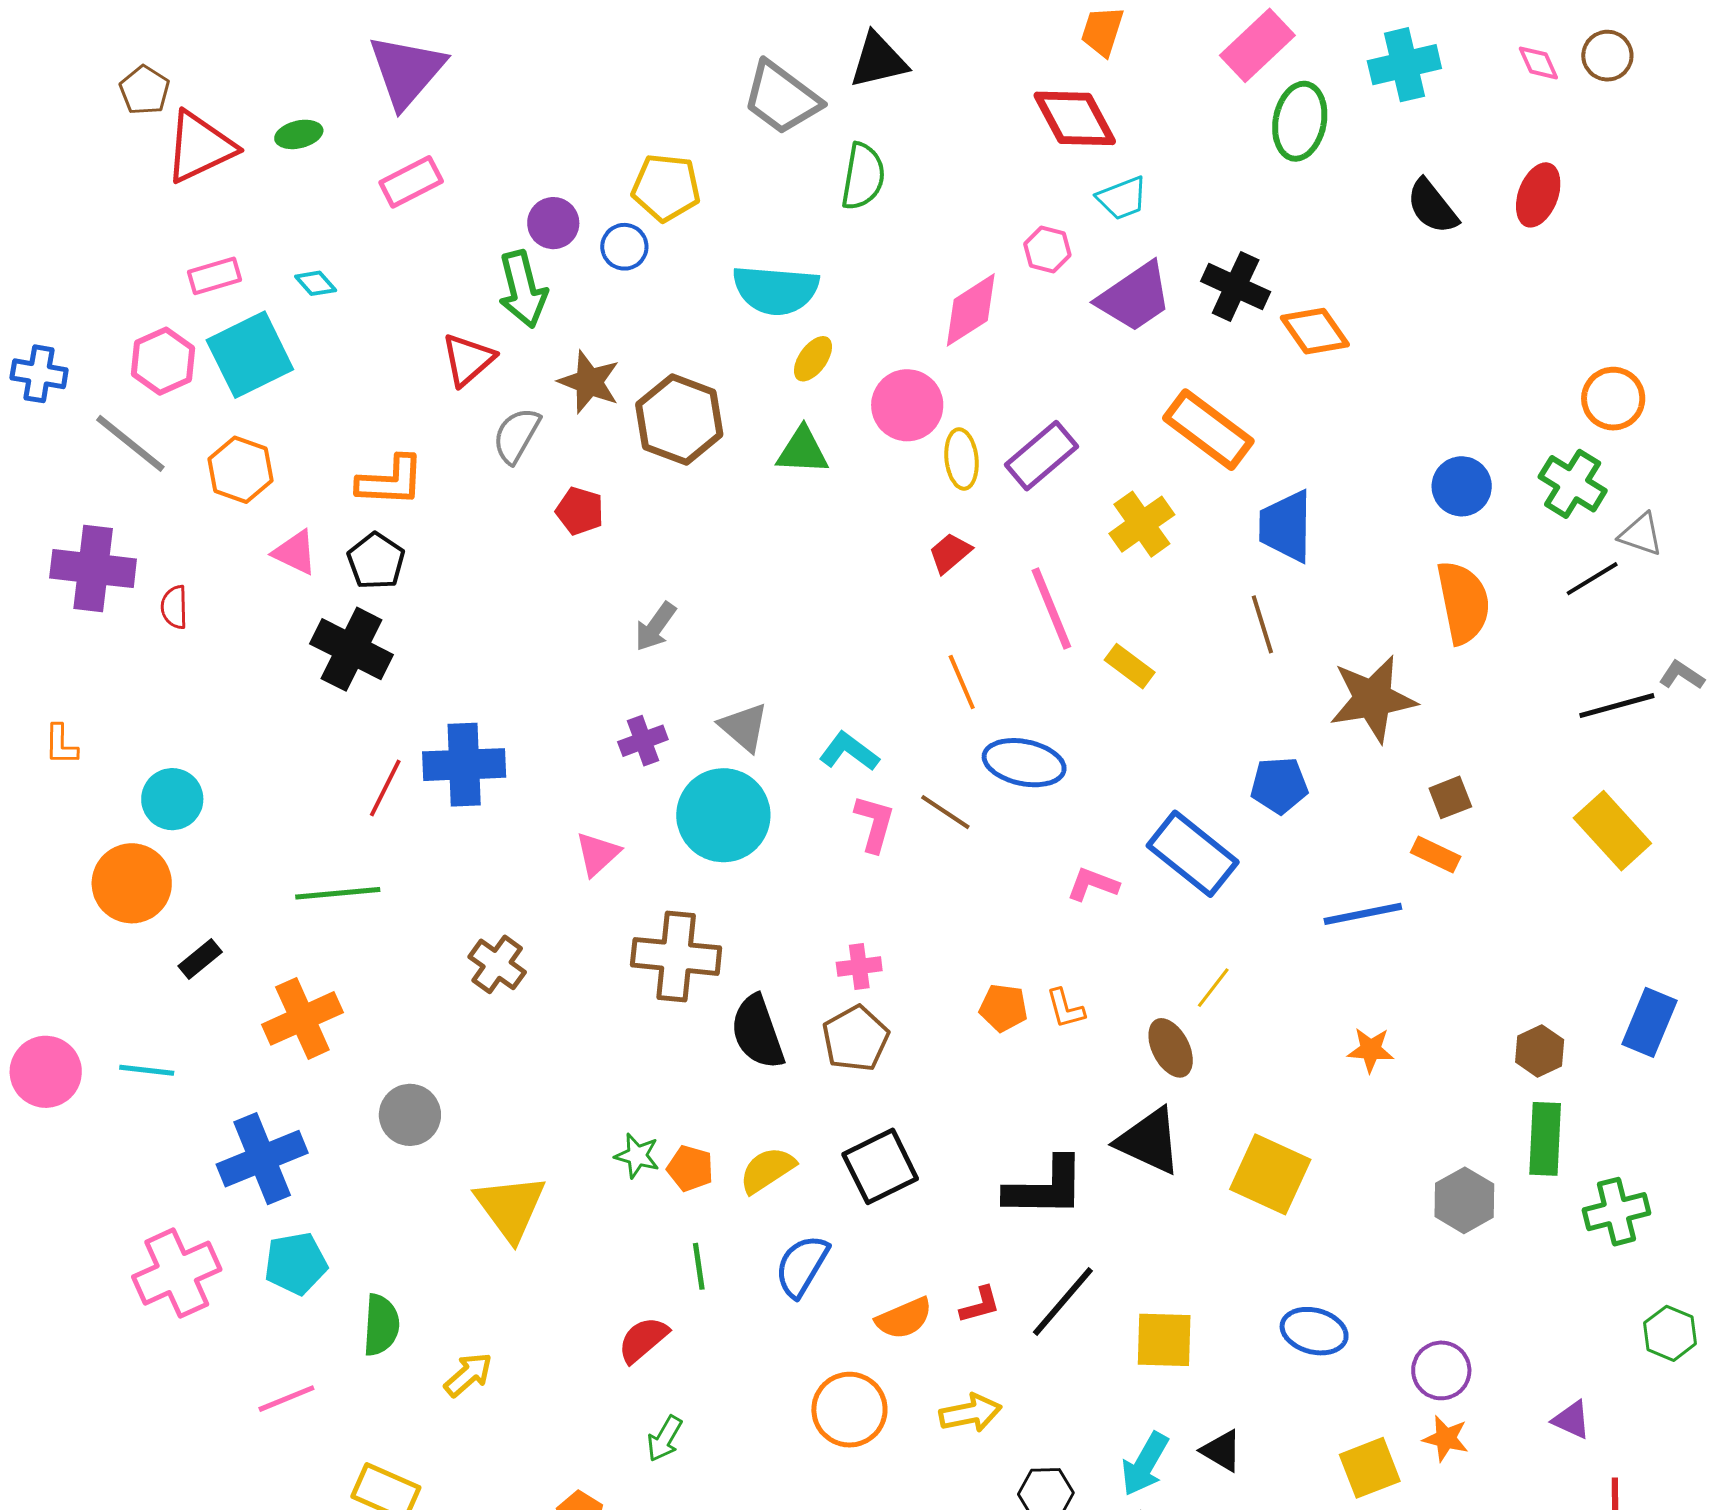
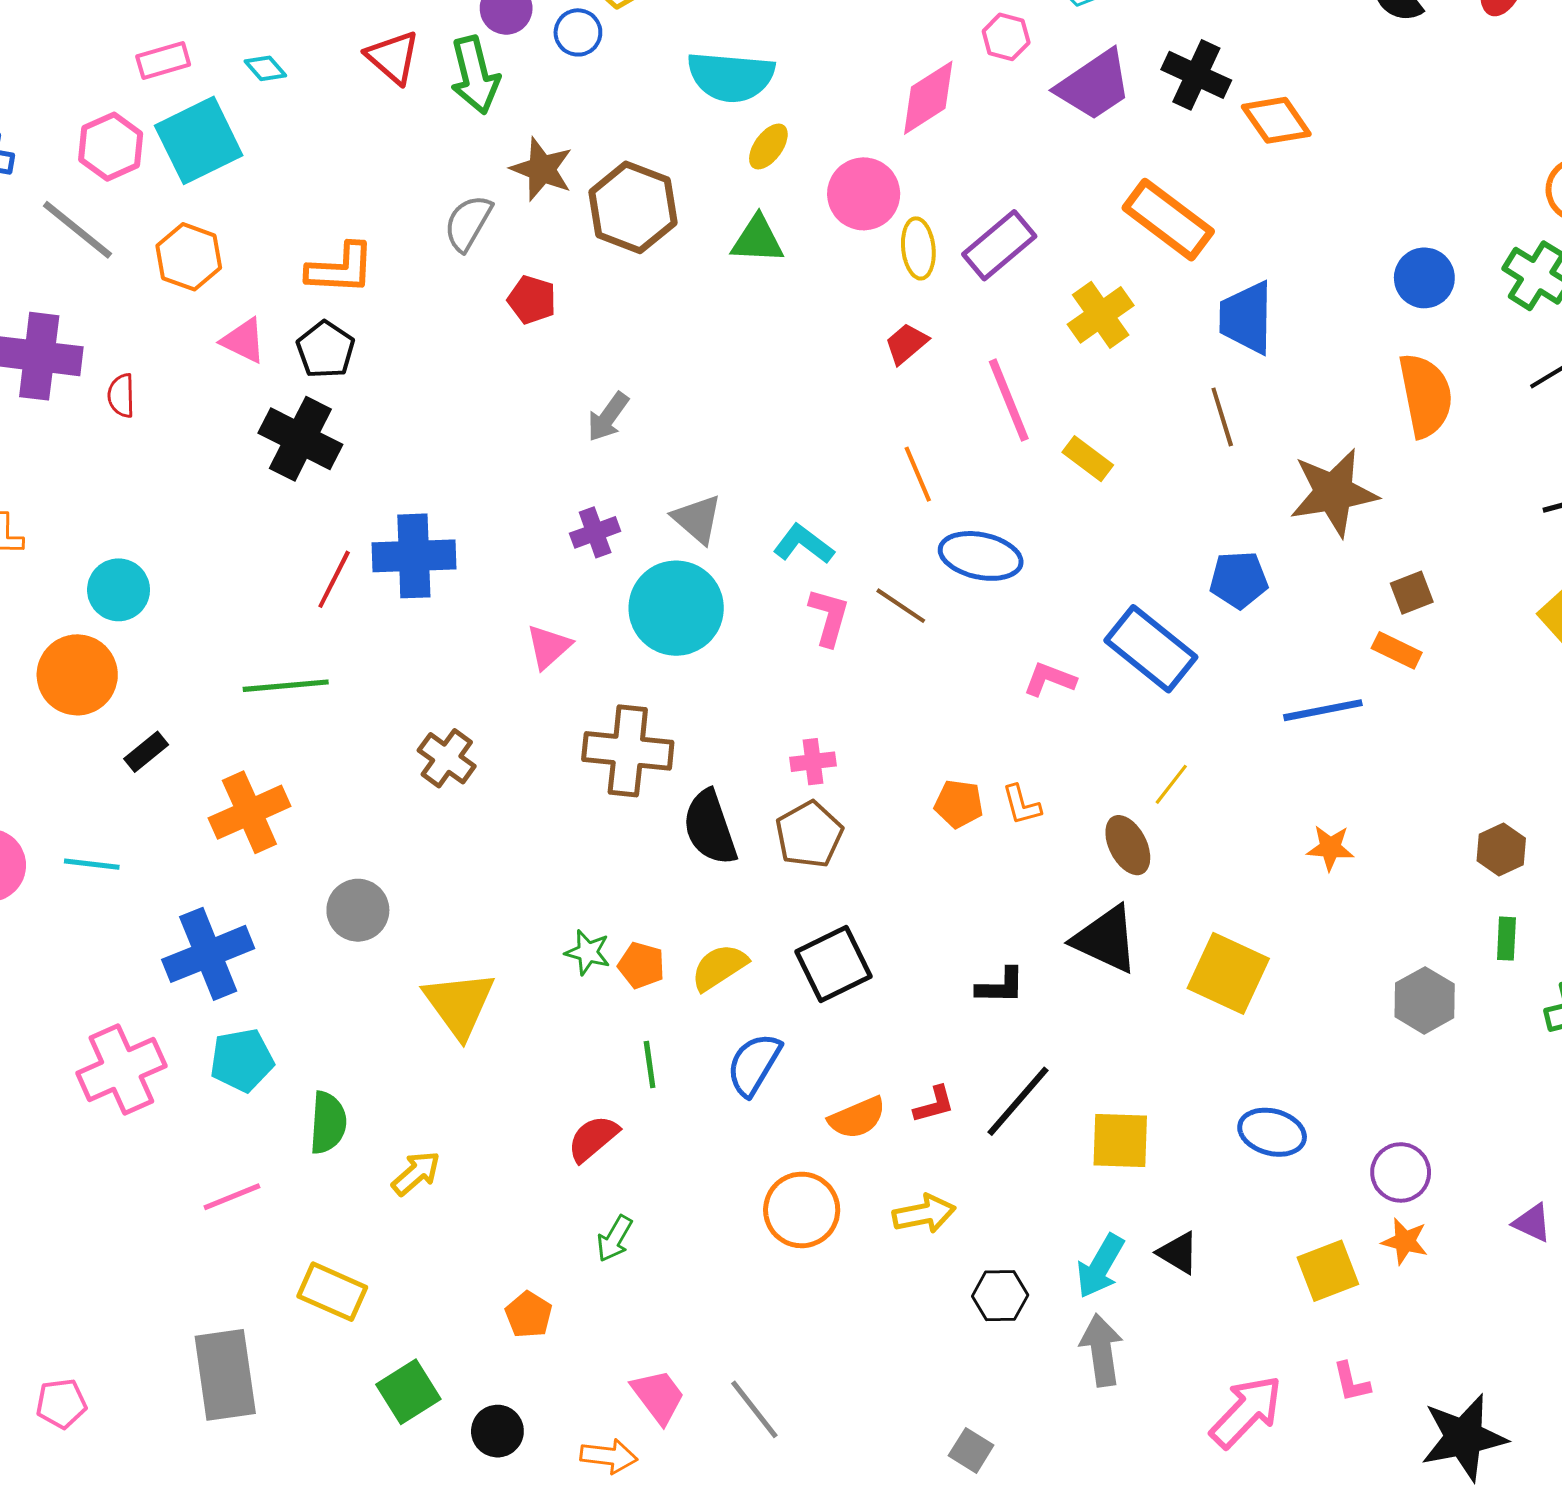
red triangle: (468, 360) -> (393, 57), moved, turned -38
green rectangle: (1545, 1139) -> (1506, 939), size x0.6
black L-shape: (1045, 1188) -> (1001, 986), size x0.6

